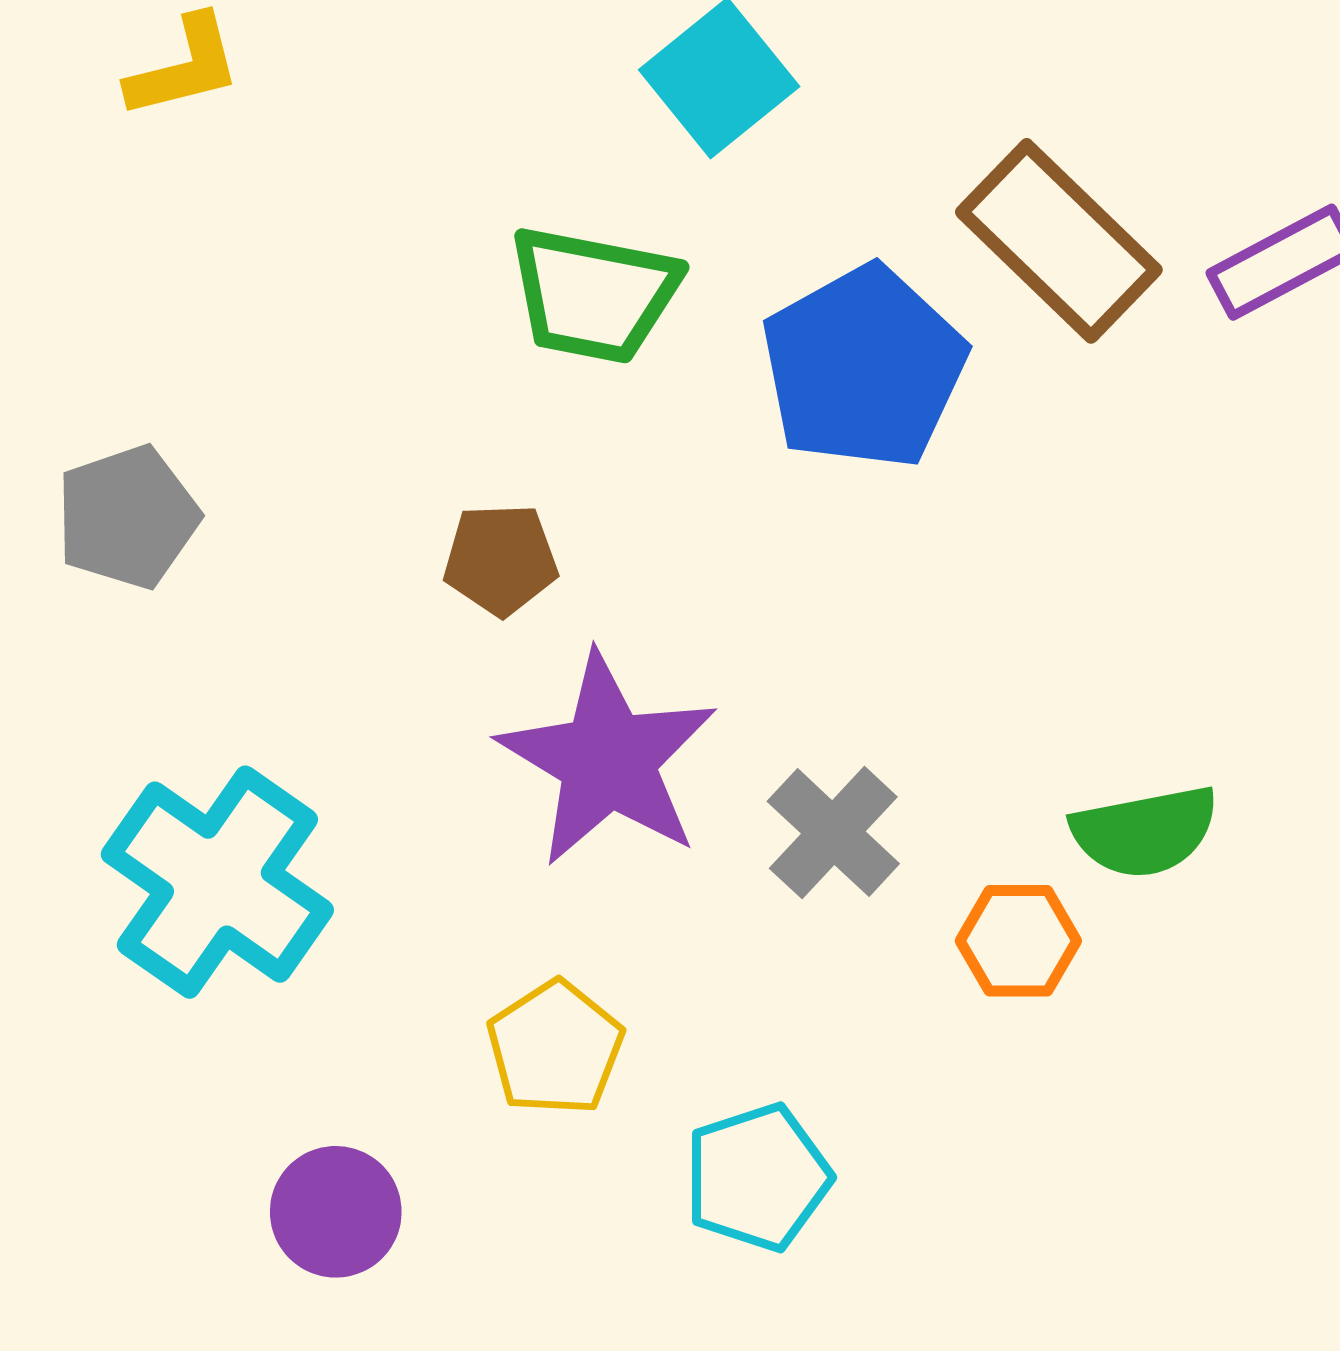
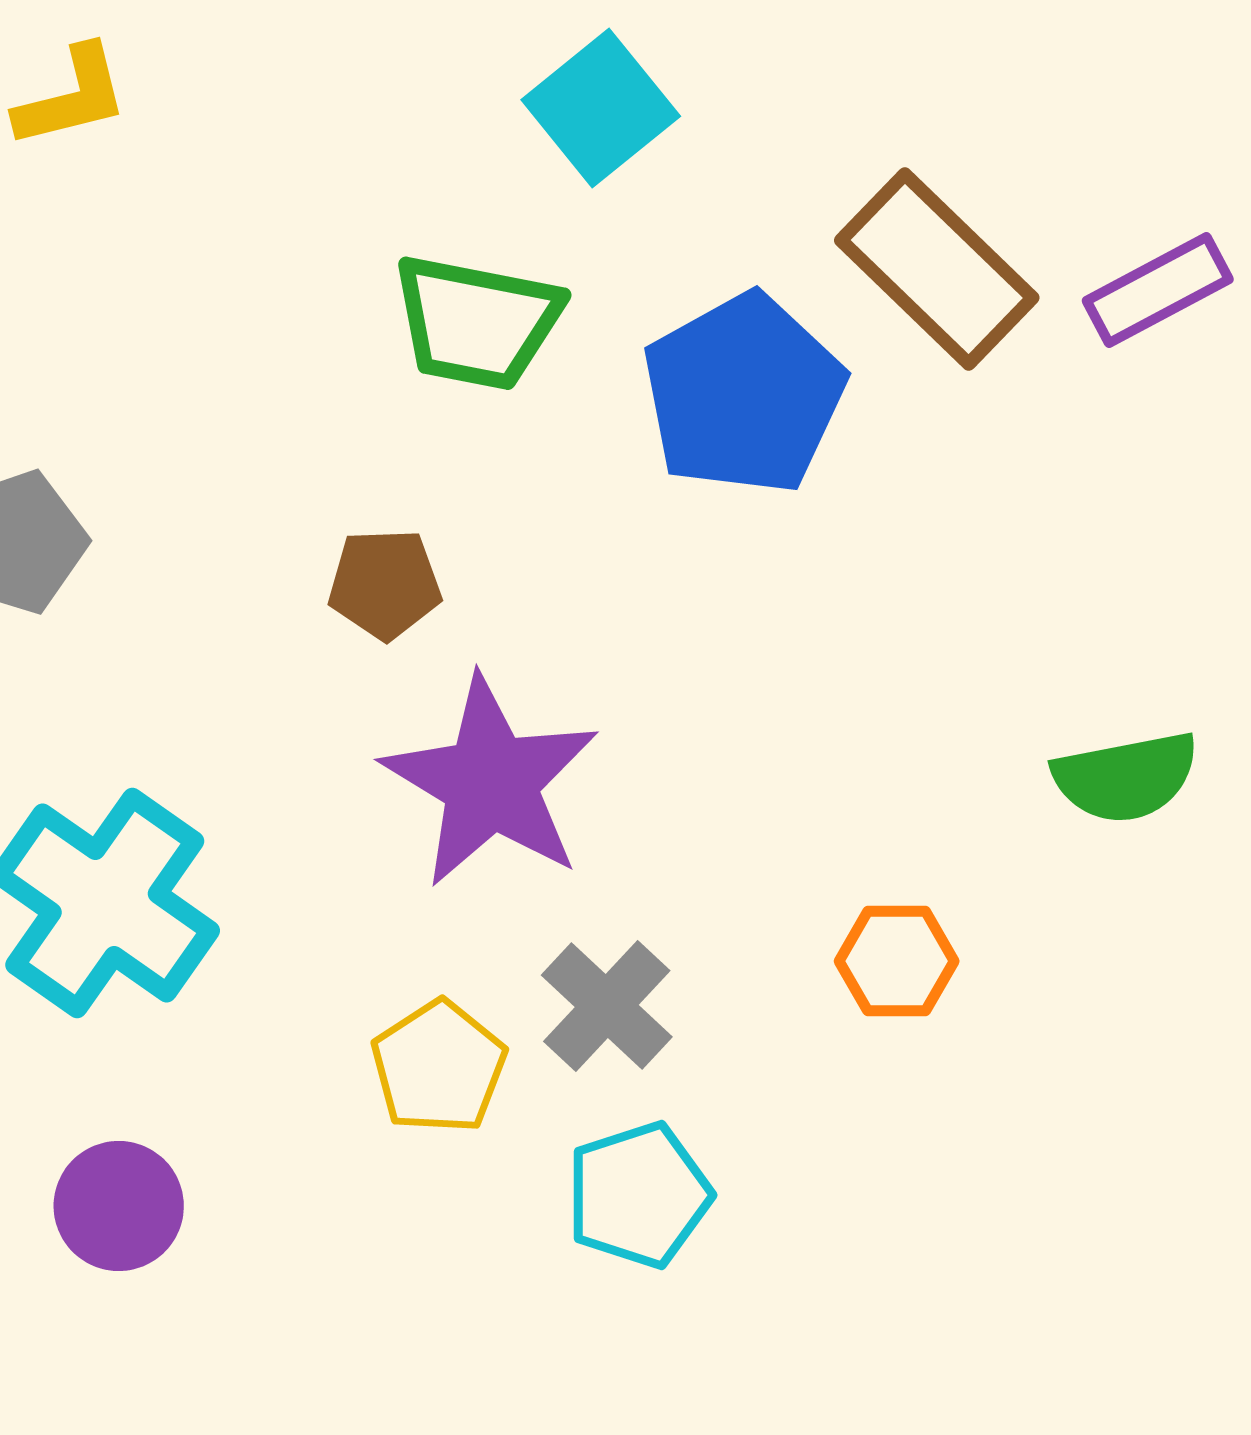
green semicircle: (1145, 832) -> (1126, 777), moved
gray cross: (833, 833) -> (607, 1006), moved
purple circle: (336, 1212) -> (119, 1206), moved

